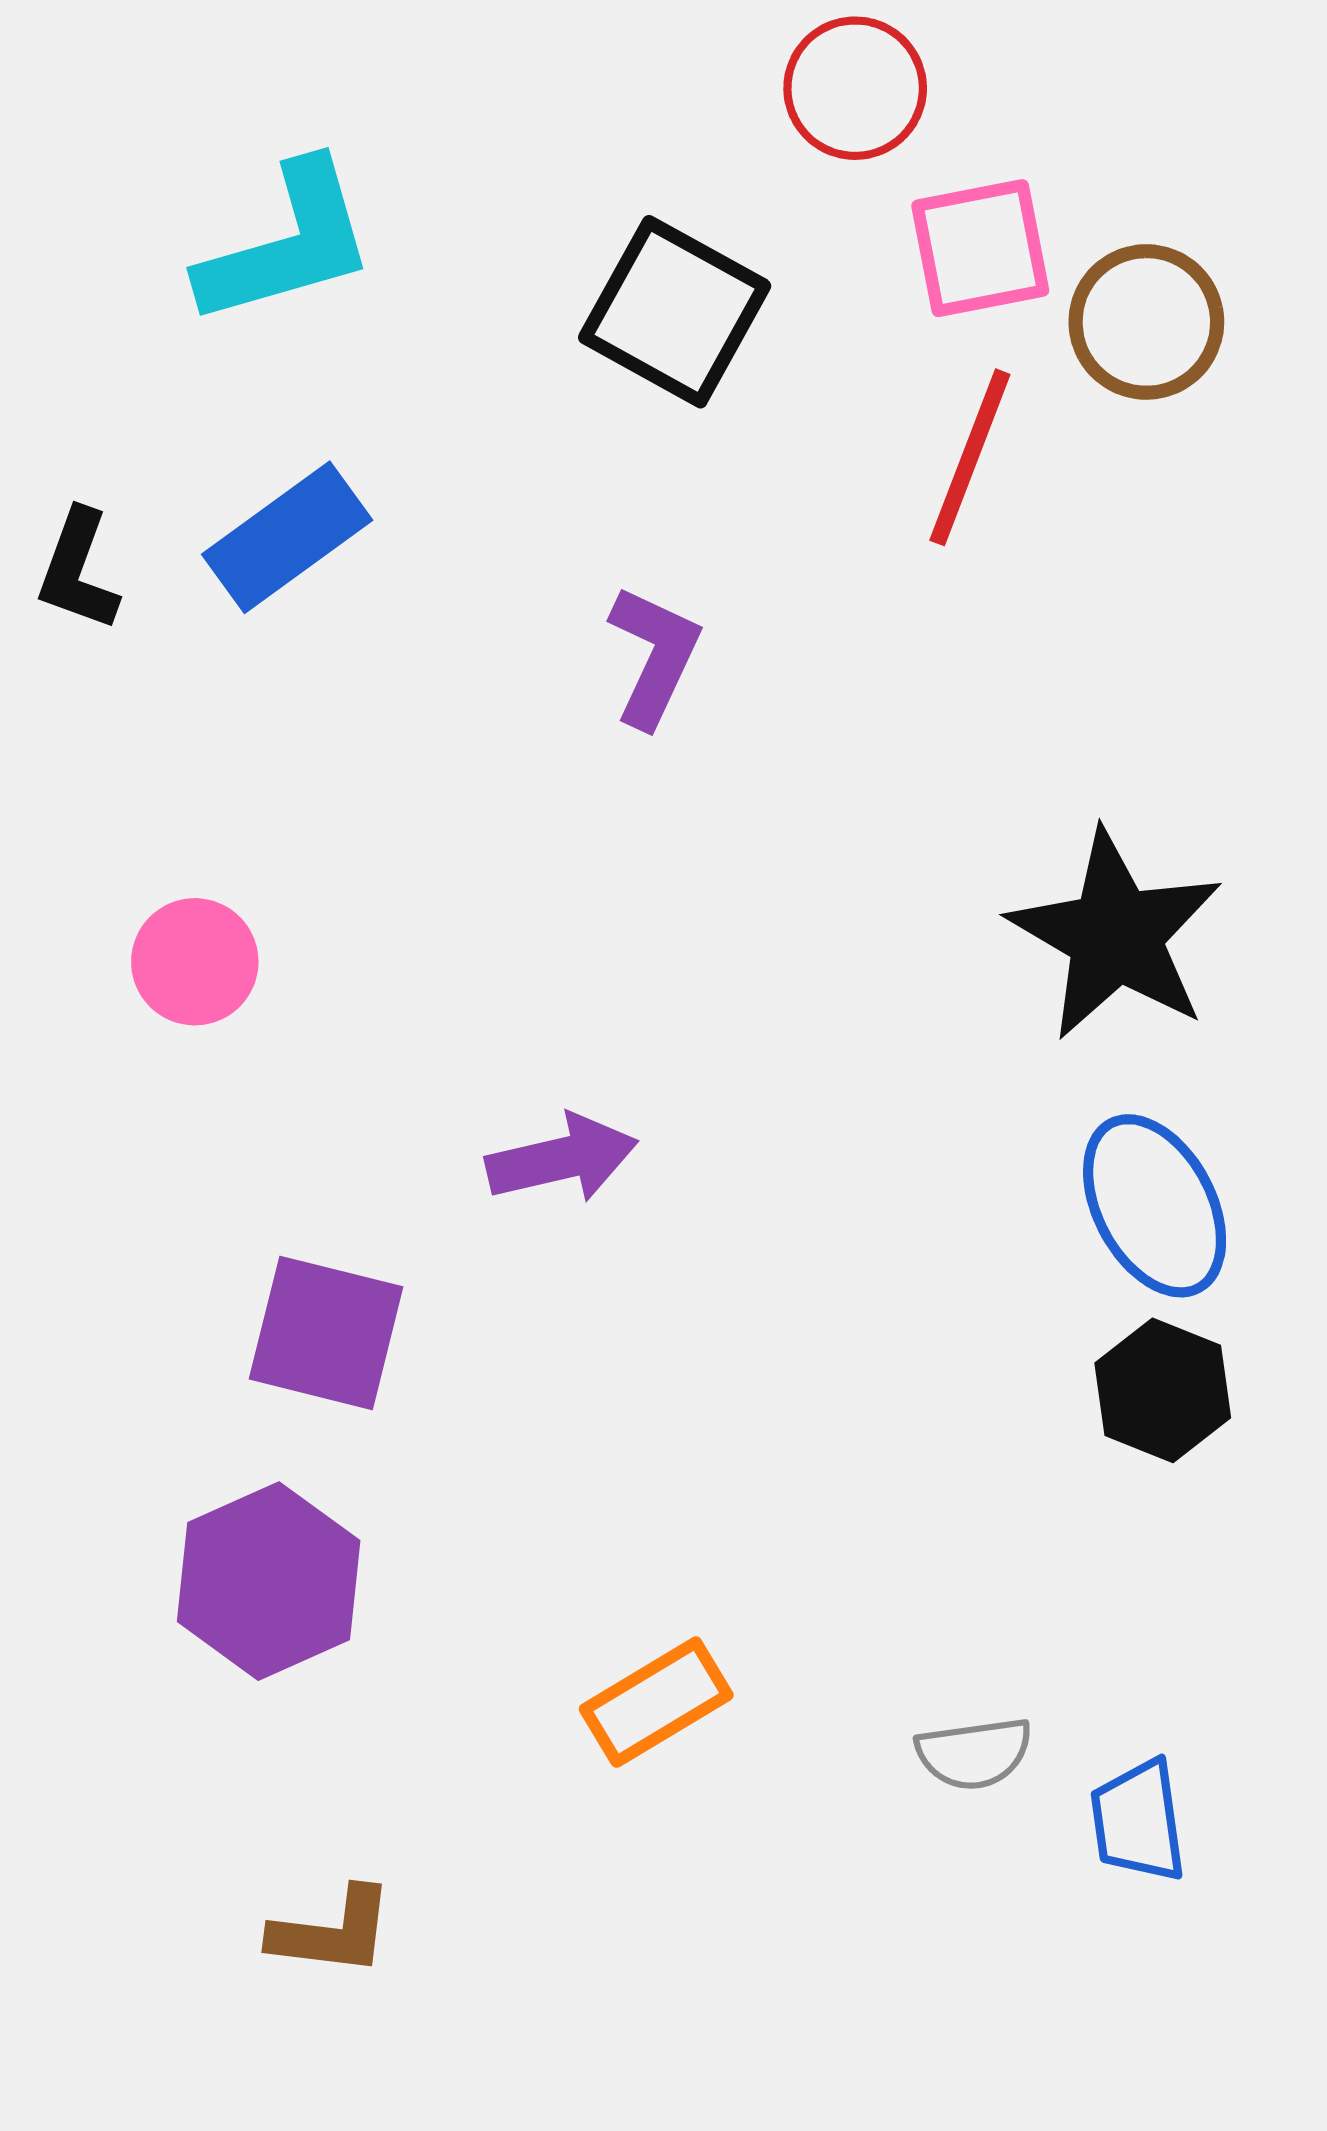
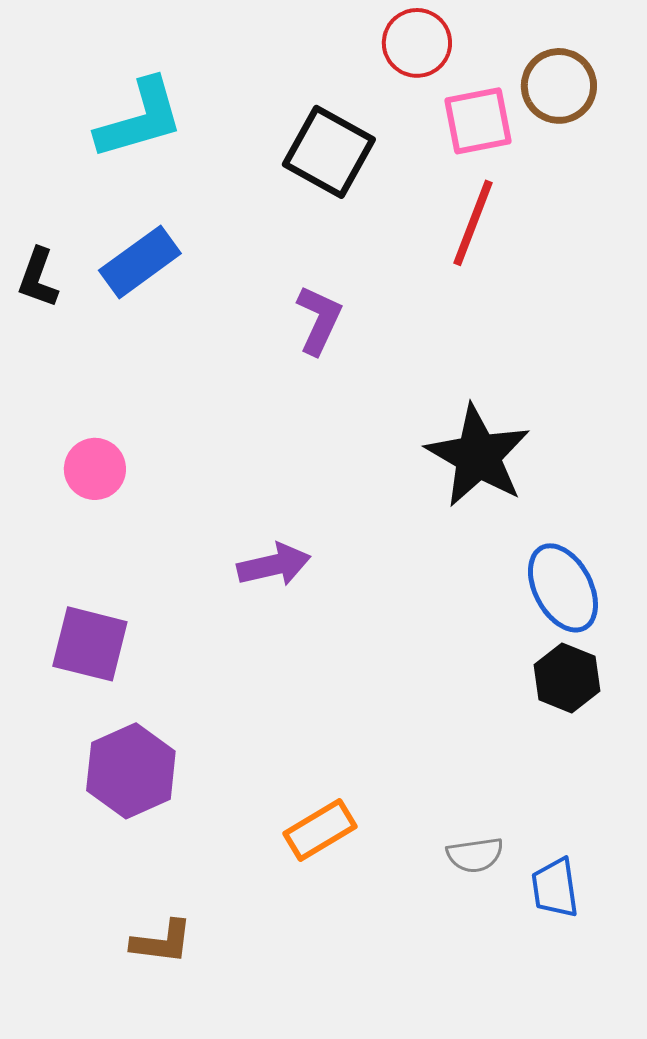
brown circle: (1146, 322) -> (559, 86), moved
black star: (1116, 935) -> (478, 456), moved
purple square: (326, 1333) -> (90, 644), moved

